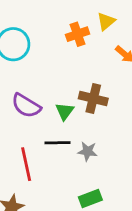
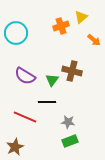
gray star: (87, 151) -> (68, 122), moved
red line: (26, 164) -> (25, 117), turned -55

